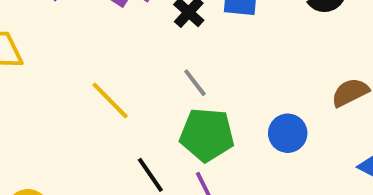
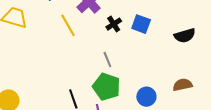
yellow line: (110, 100) -> (68, 25), moved

